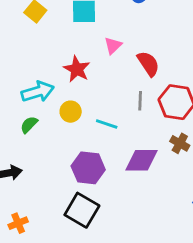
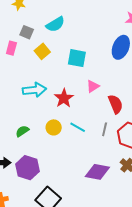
cyan arrow: (38, 92) -> (34, 90), moved
cyan line: (107, 124) -> (78, 127), moved
purple hexagon: (88, 168) -> (28, 168), moved

